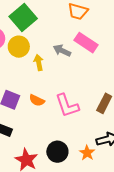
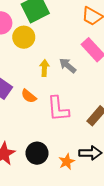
gray arrow: (62, 51) -> (68, 66), moved
yellow arrow: (39, 63) -> (44, 68), moved

